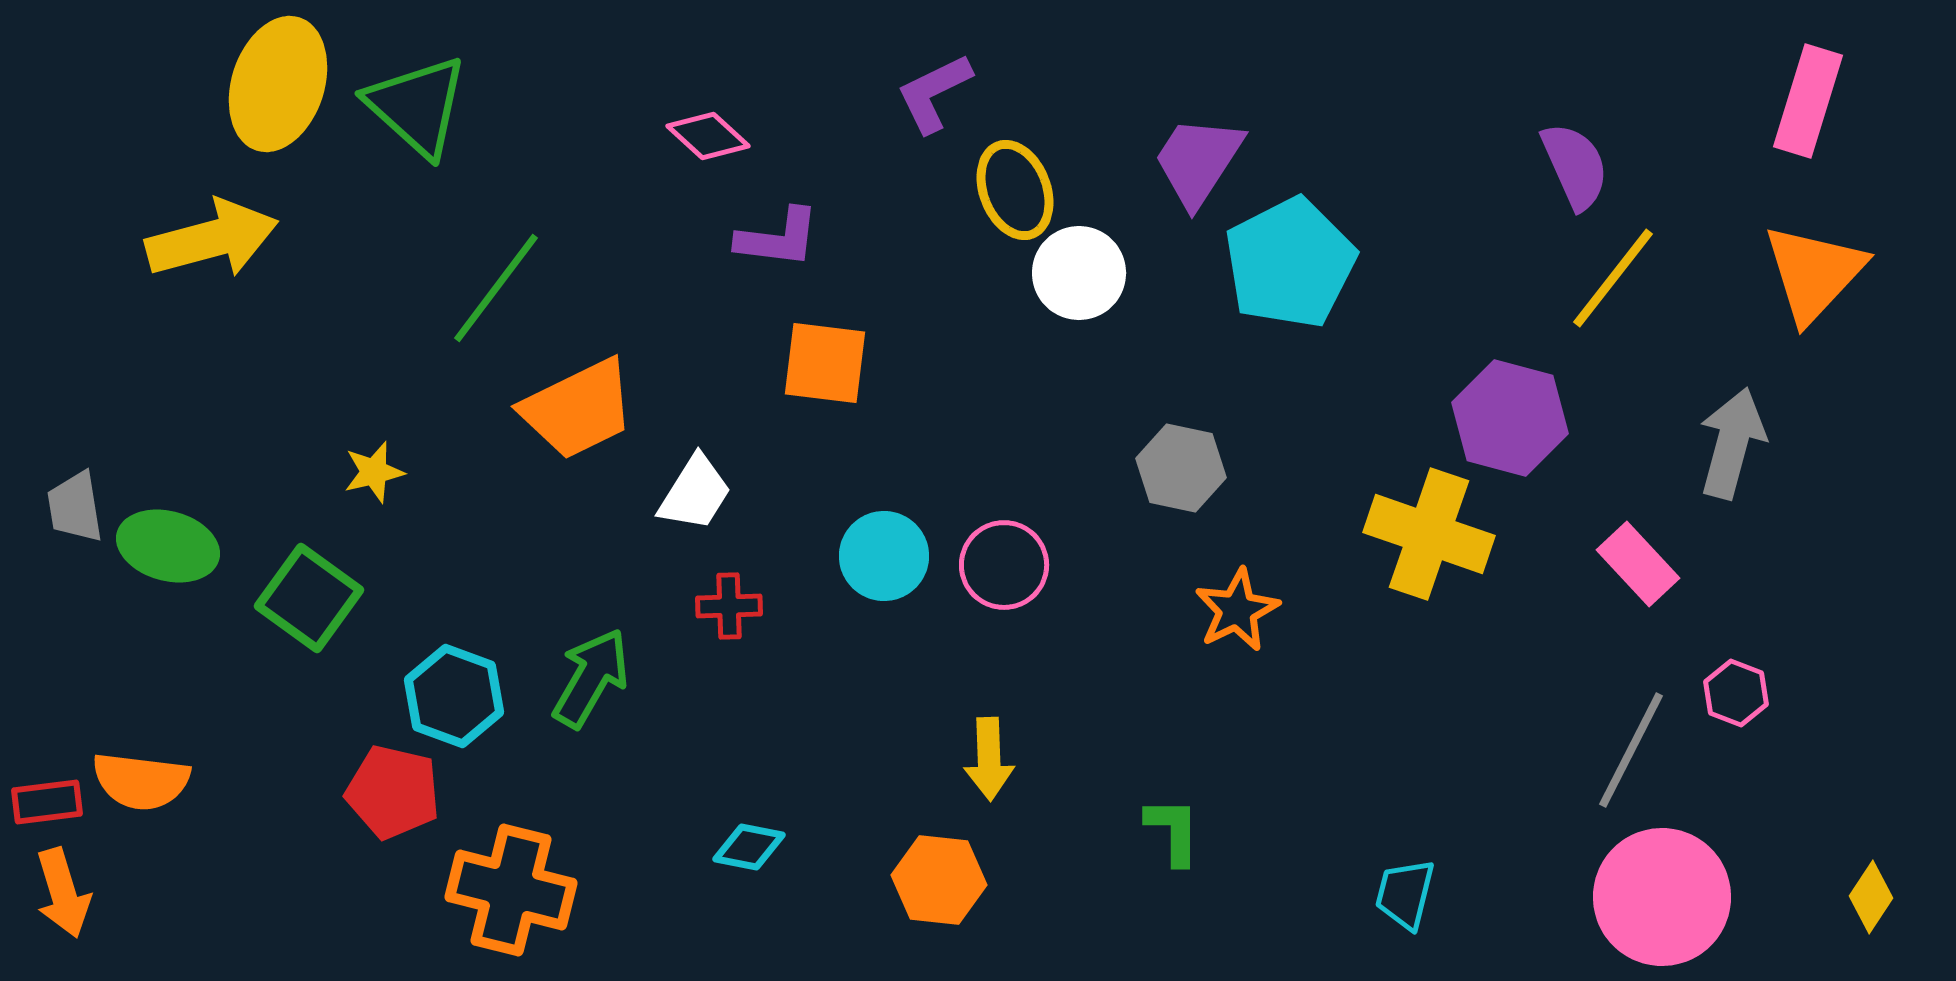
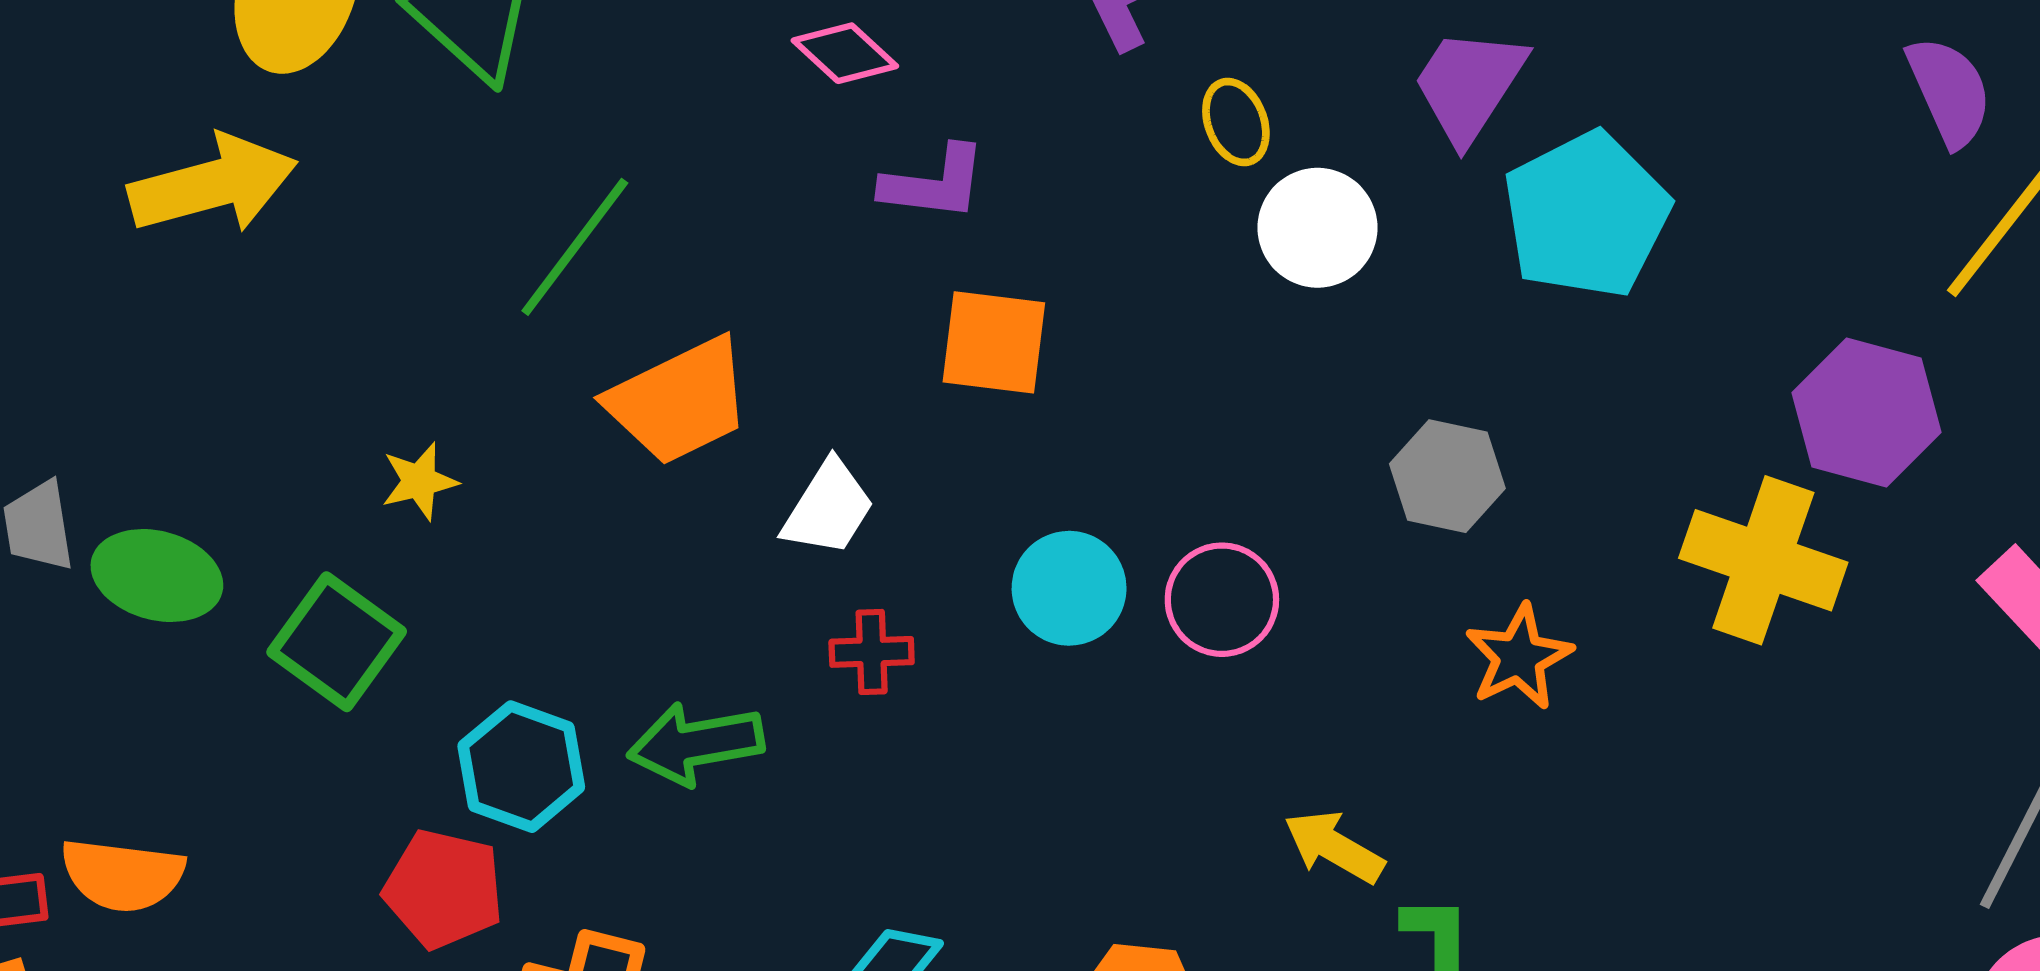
yellow ellipse: (1015, 190) -> (1236, 122), size x0.7
green arrow: (591, 678) -> (696, 744), turned -130
yellow arrow: (989, 759) -> (1334, 847), moved, turned 122

